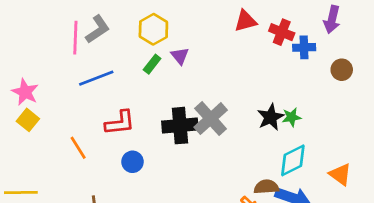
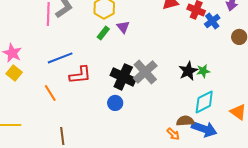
blue cross: (304, 47) -> (212, 21), turned -35
blue line: (96, 78) -> (60, 58), moved
black cross: (180, 126) -> (123, 77), turned 30
blue circle: (132, 162) -> (115, 103), moved

